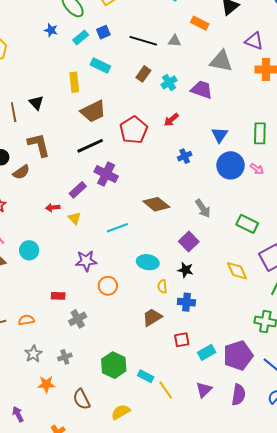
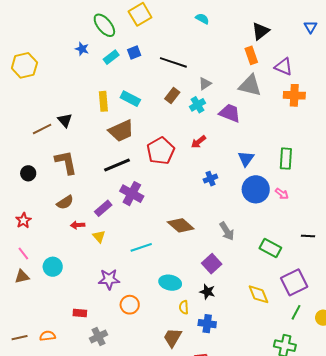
orange rectangle: (200, 23) -> (251, 55), moved, turned 42
gray triangle: (175, 41) -> (205, 84), moved, turned -40
cyan rectangle: (100, 66) -> (130, 99), moved
brown line: (14, 112) -> (42, 129), turned 72
brown semicircle: (21, 172) -> (65, 202), moved
brown trapezoid: (152, 317) -> (173, 338), turned -30

